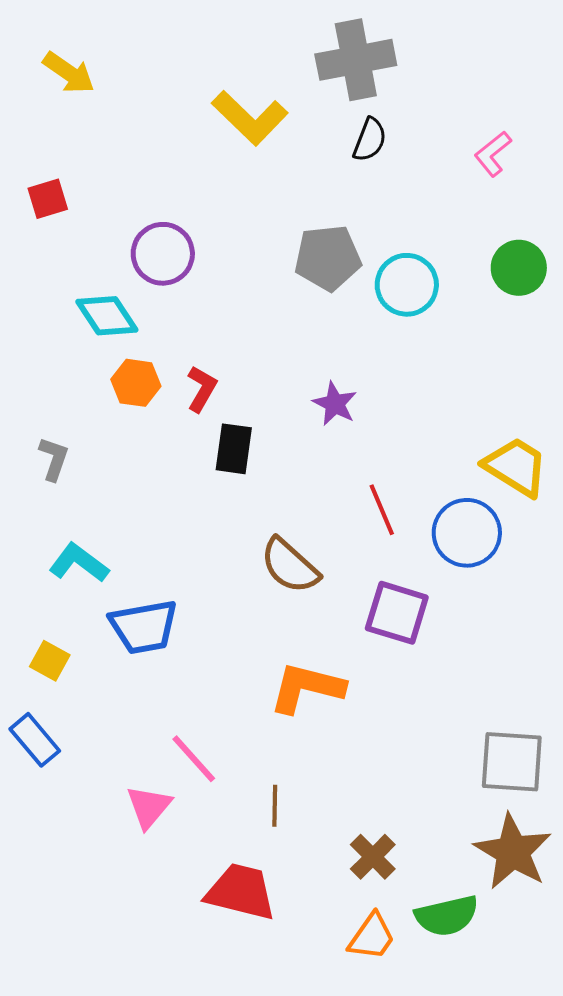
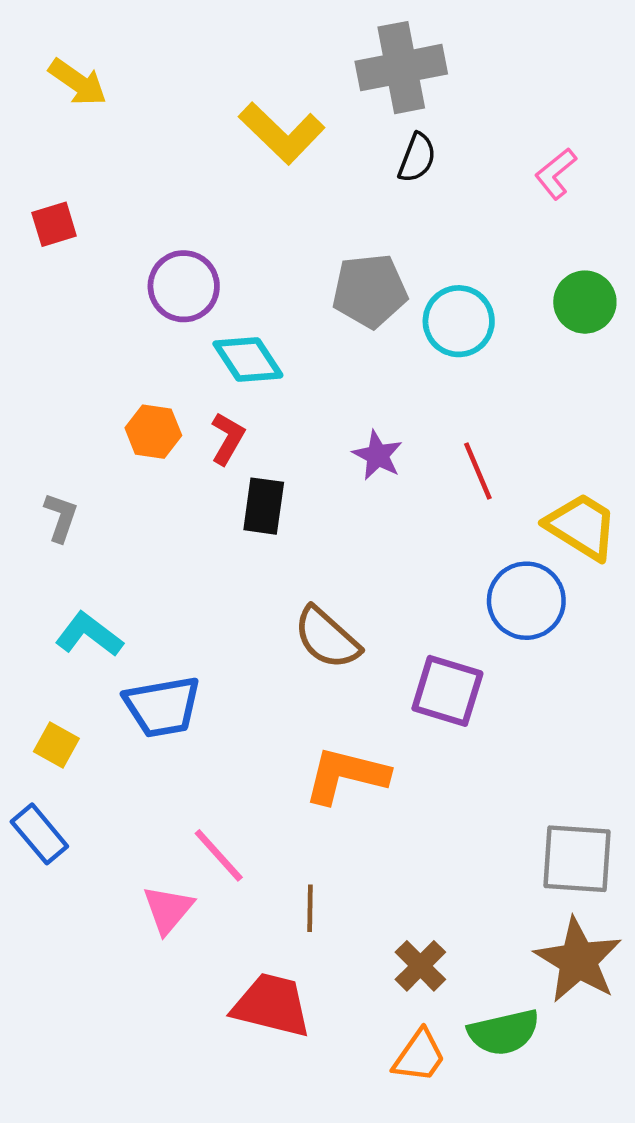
cyan diamond: (107, 316) -> (248, 360), moved
red line: (382, 510) -> (478, 471), moved

